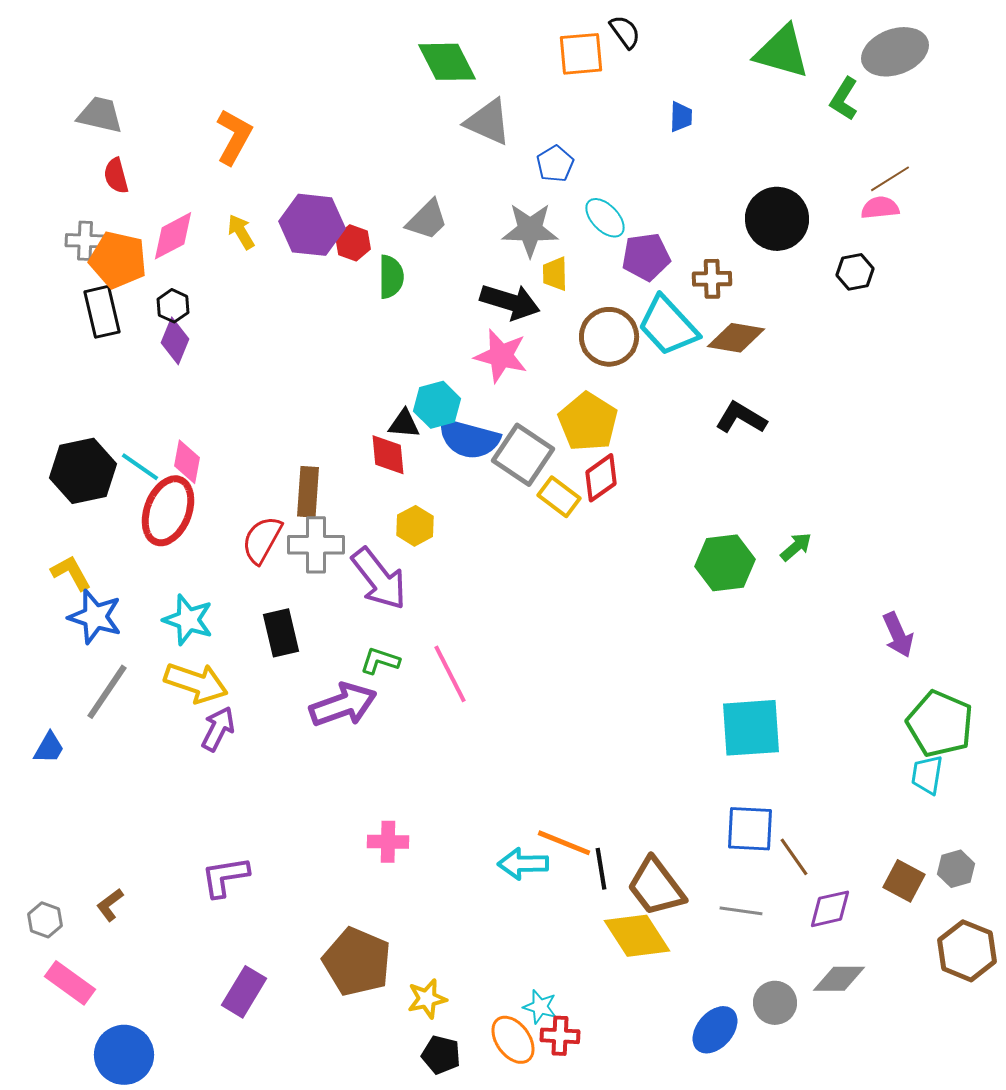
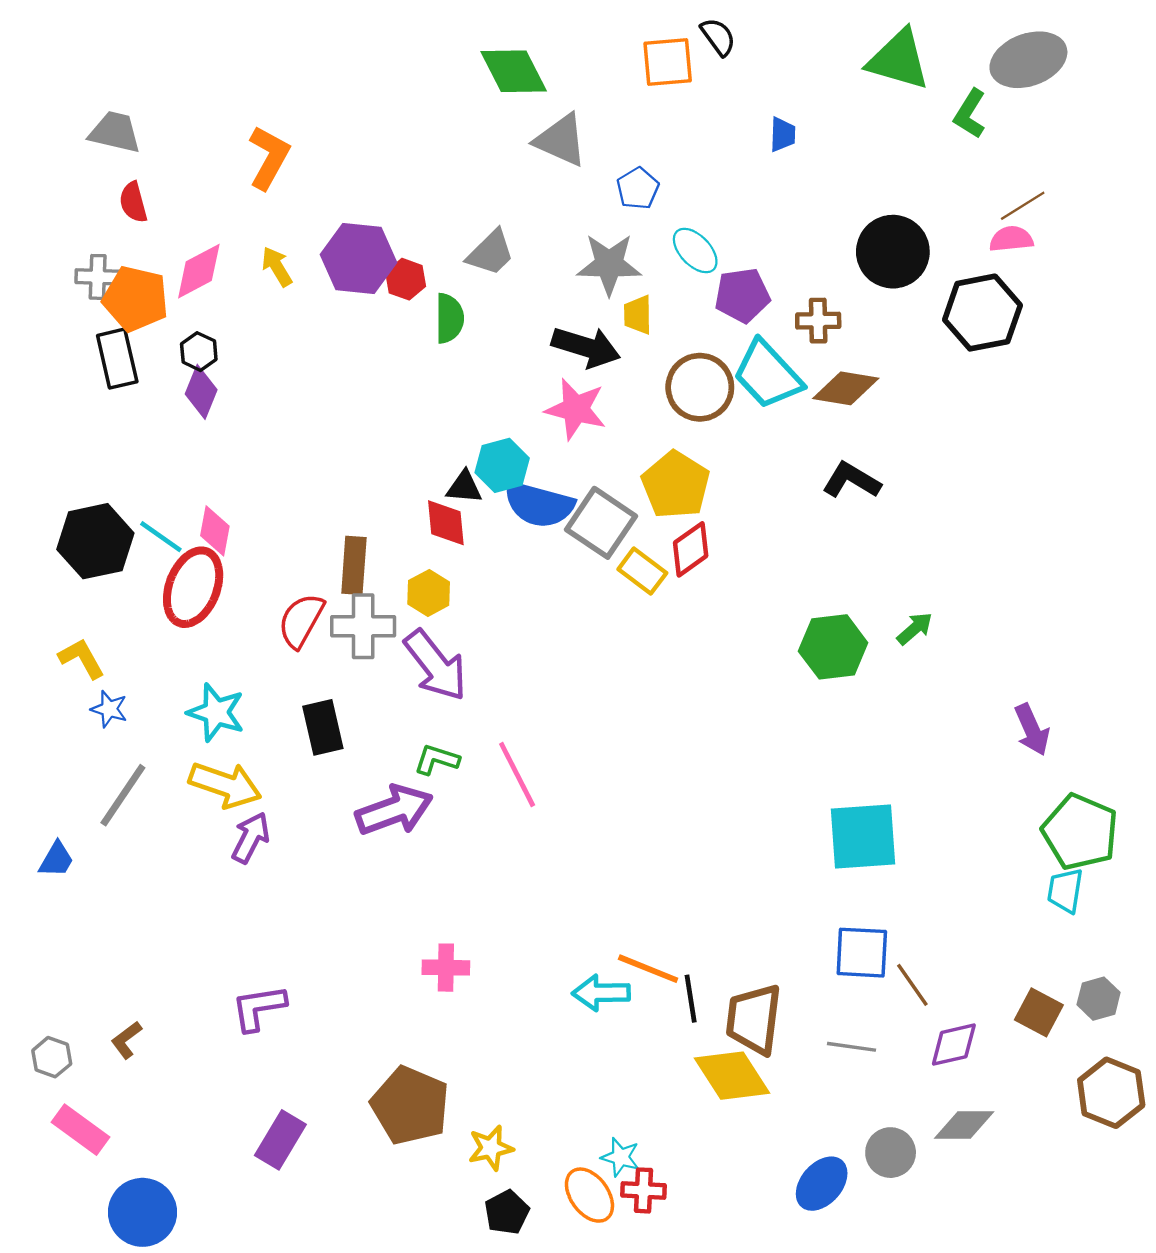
black hexagon: (855, 272) -> (982, 313), size x1.8
yellow hexagon: (415, 526) -> (429, 593), moved
blue star: (95, 617) -> (109, 709), size x0.6
brown trapezoid: (656, 887) -> (754, 1019), turned 44
black pentagon: (441, 1055) -> (507, 1212), turned 30

